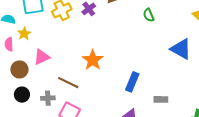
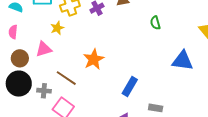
yellow star: (24, 34) -> (57, 28), moved
blue triangle: (181, 49) -> (183, 61), turned -30
black circle: (22, 95) -> (19, 84), size x1.6

